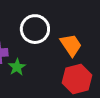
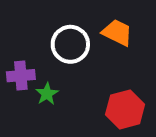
orange trapezoid: (71, 45) -> (117, 33), moved, turned -30

